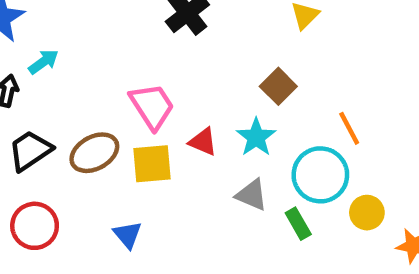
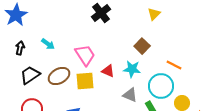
cyan arrow: (43, 62) -> (48, 44), moved, turned 72
orange line: (349, 128) -> (174, 65), turned -35
cyan star: (256, 137) -> (132, 69), turned -30

